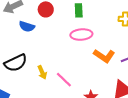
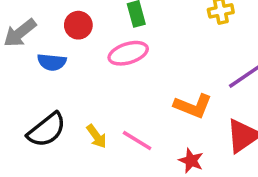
pink ellipse: (81, 35) -> (128, 53), moved
orange L-shape: (104, 56) -> (193, 106), moved

